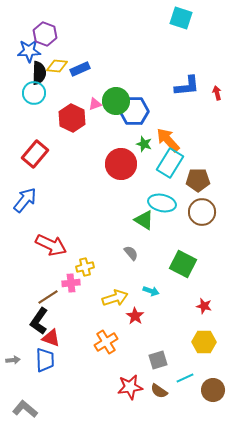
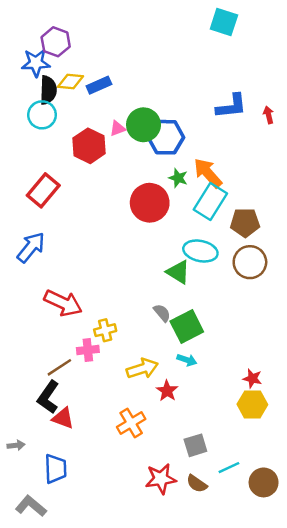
green square: (183, 264) -> (187, 326), moved, turned 36
yellow hexagon: (204, 342) -> (252, 404), moved
blue trapezoid: (45, 360) -> (56, 469), moved

